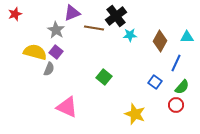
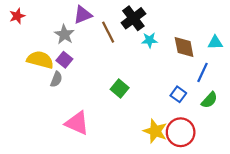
brown line: (94, 28) -> (108, 32), turned 54
brown diamond: (160, 41) -> (184, 47), turned -40
red circle: (176, 105) -> (181, 132), moved, size x1.6

